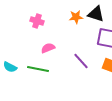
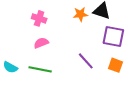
pink semicircle: (48, 48) -> (41, 43), moved

